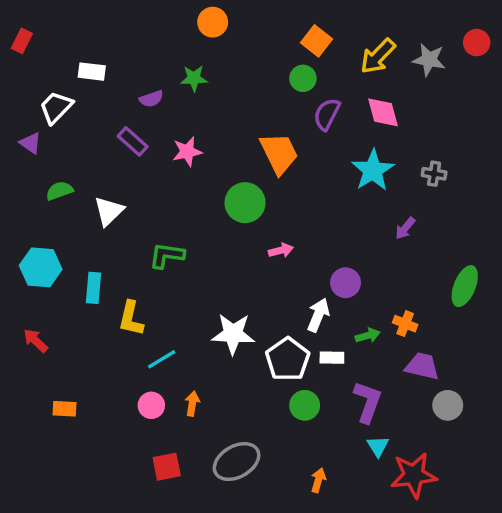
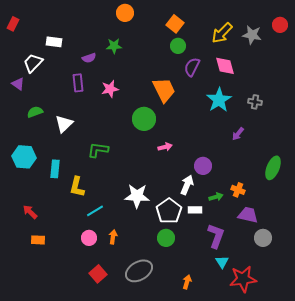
orange square: (317, 41) -> (175, 24), moved
purple rectangle: (133, 141) -> (78, 83), turned 42
red arrow: (36, 341) -> (30, 212), moved
green circle: (305, 405) -> (166, 238), moved
red square: (167, 467) -> (98, 274), turned -30

